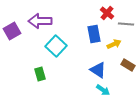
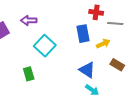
red cross: (107, 13) -> (96, 12), turned -32
purple arrow: (40, 21) -> (29, 20), size x0.7

